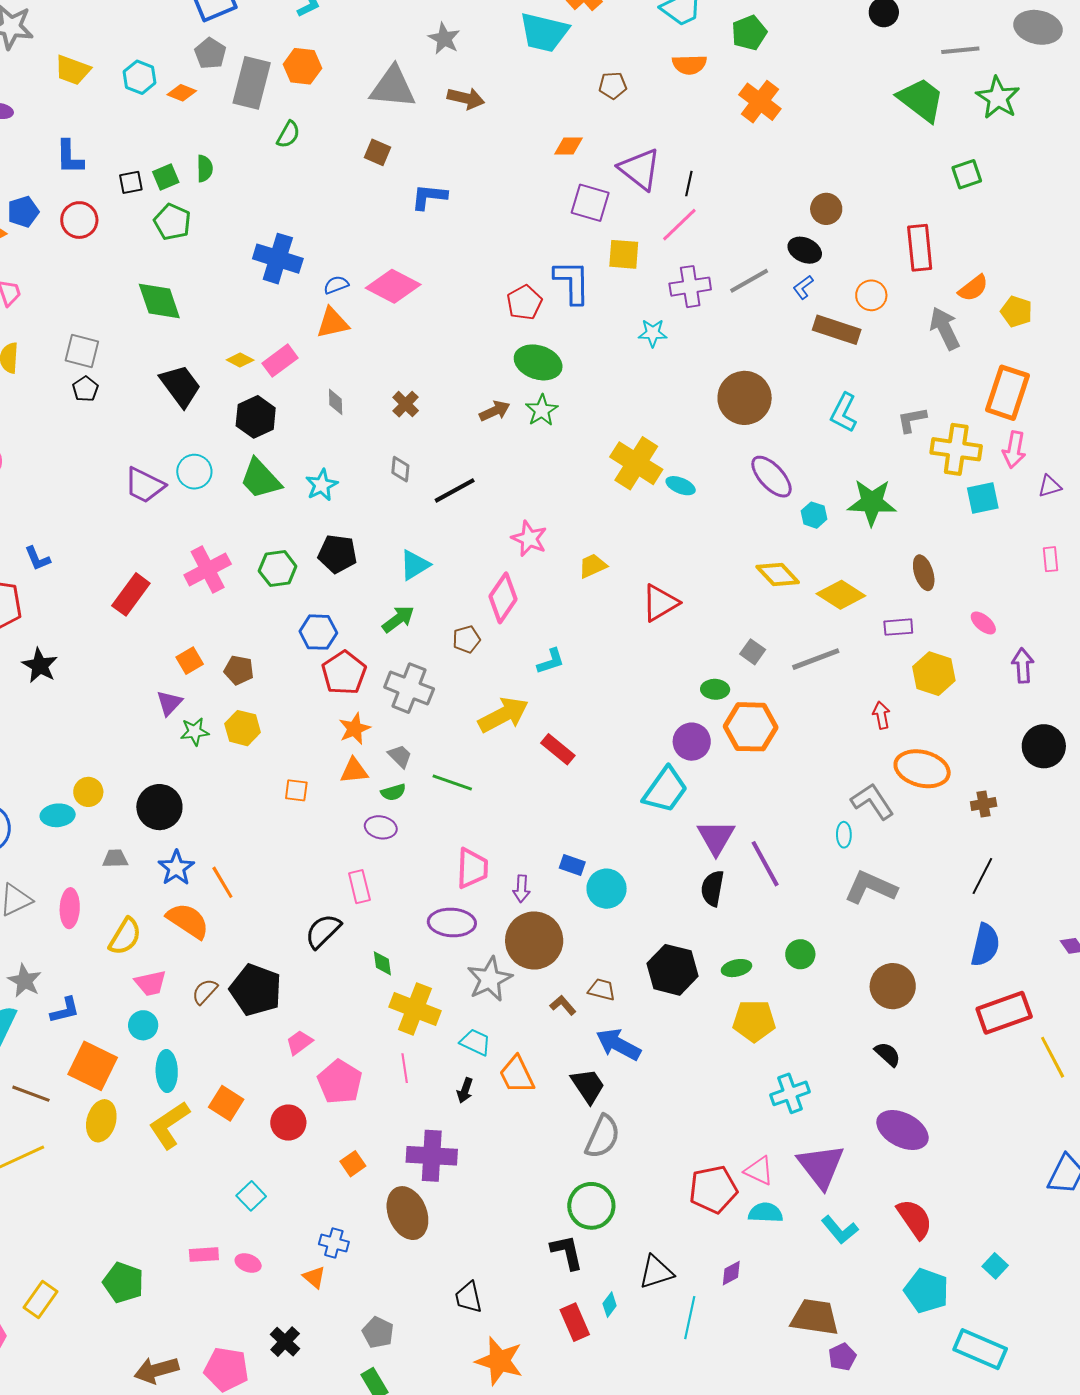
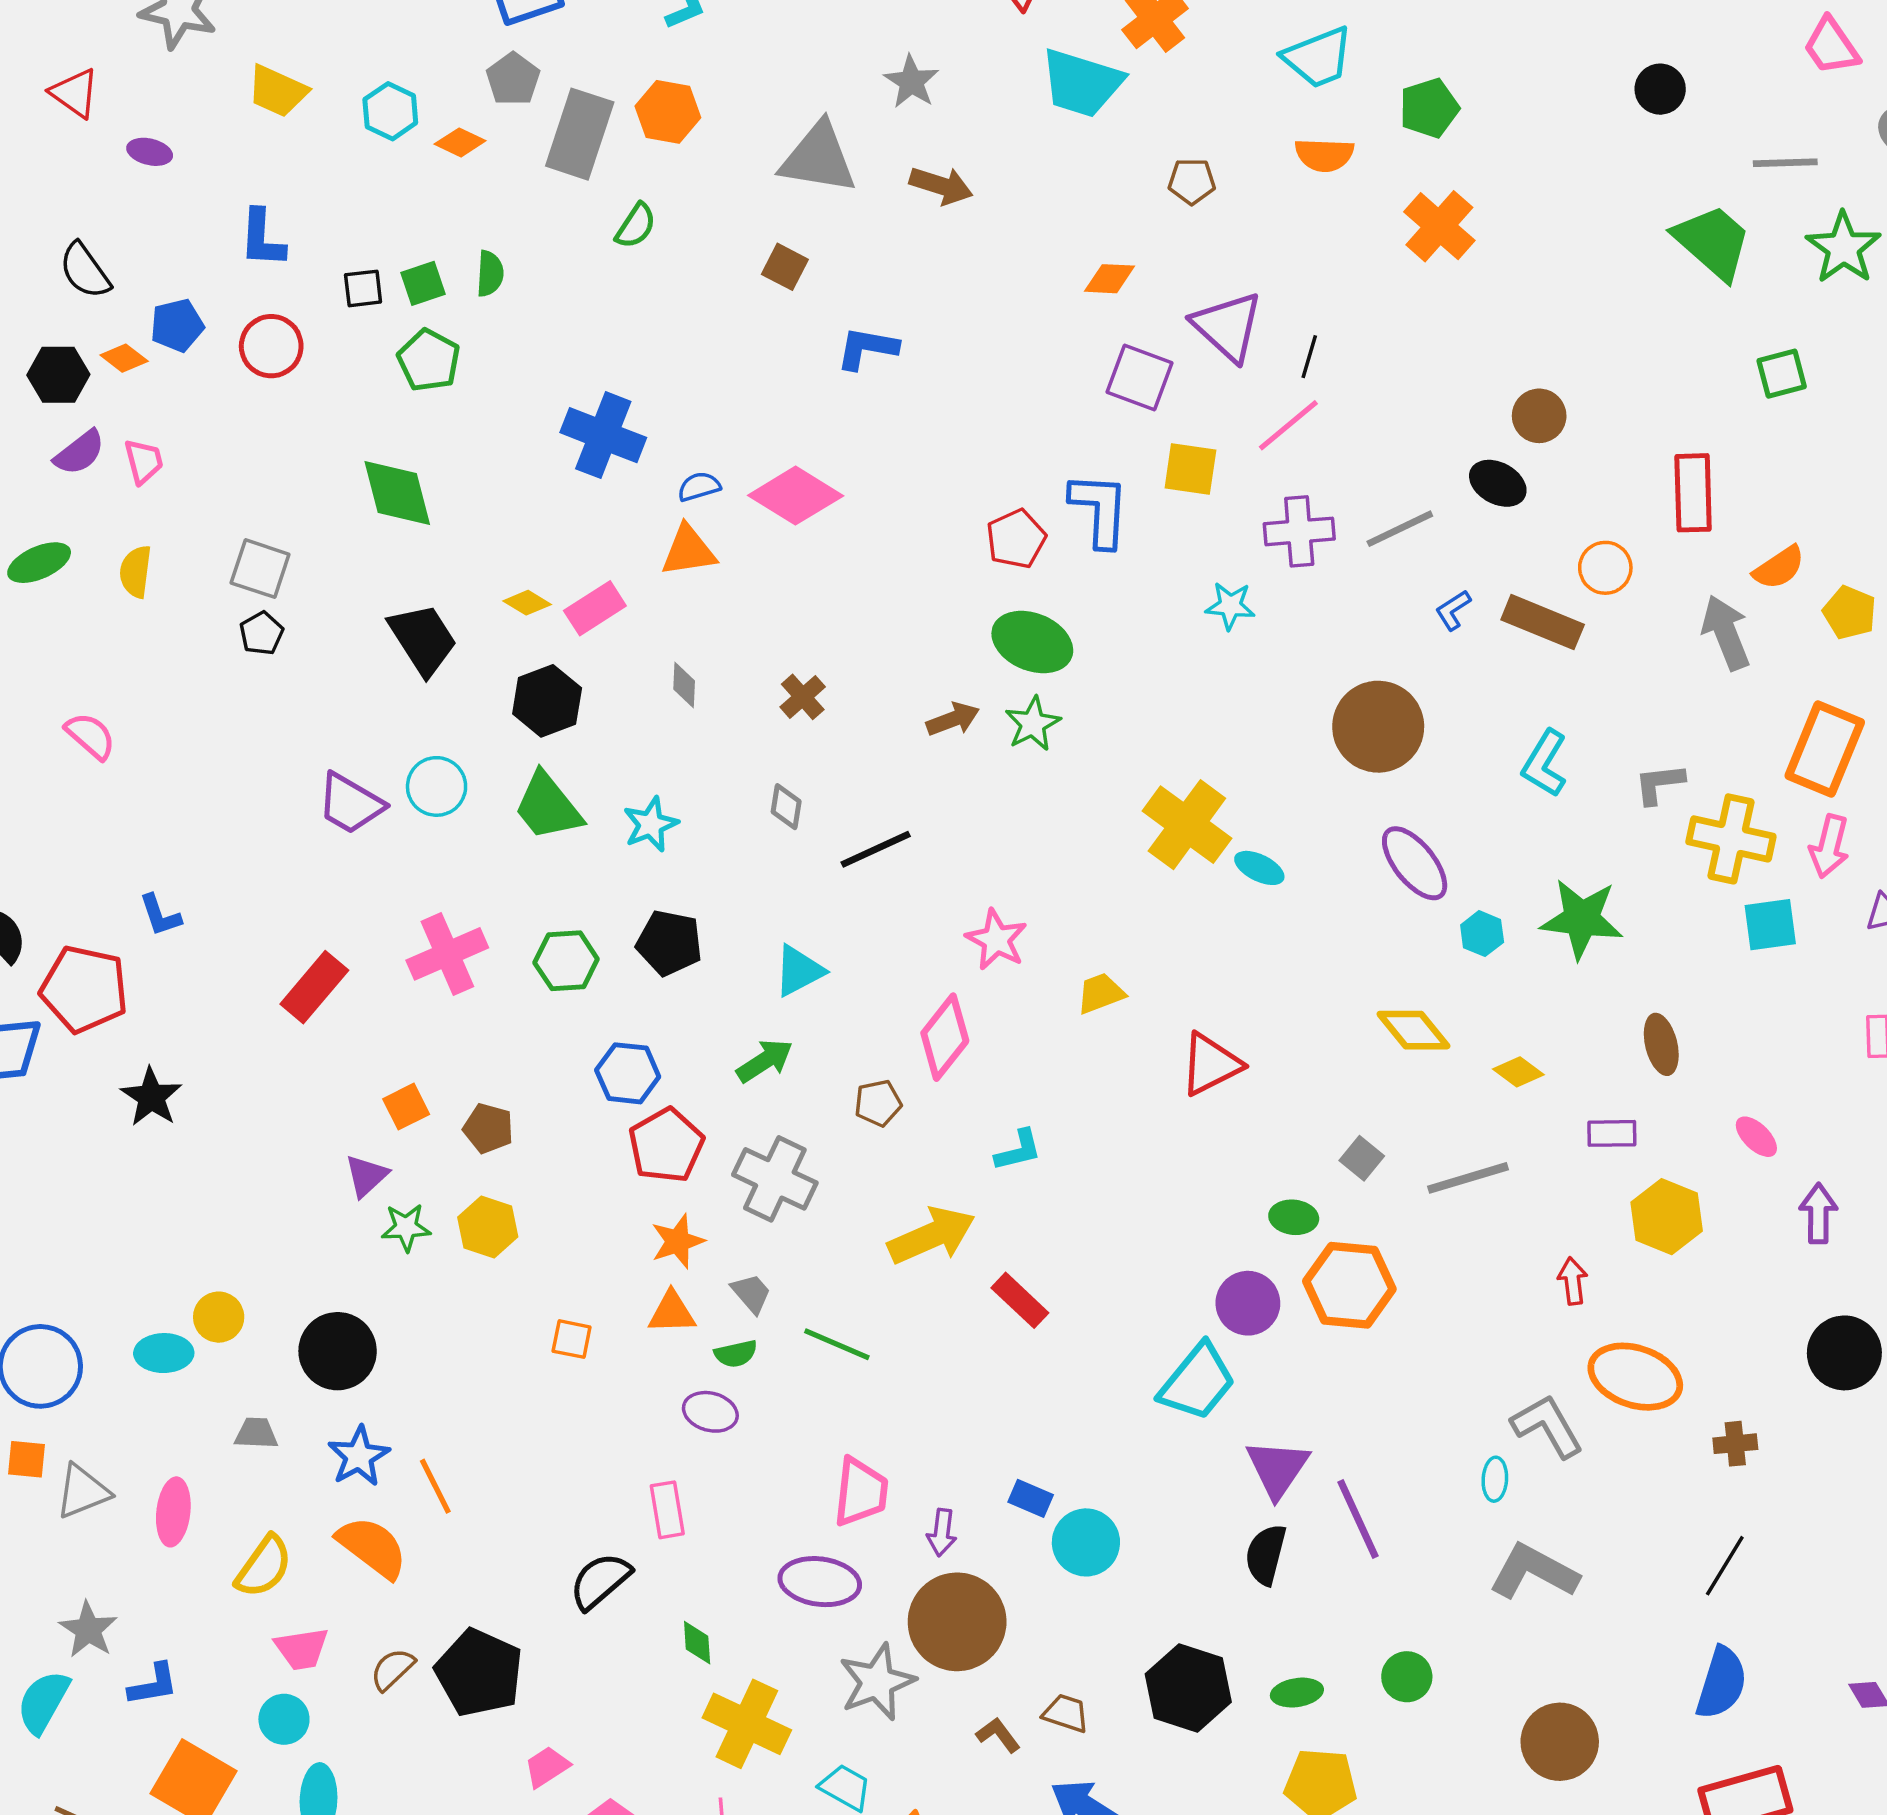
blue L-shape: (803, 287) -> (1453, 610), moved
yellow diamond: (841, 595) -> (1518, 1072), size x0.6

